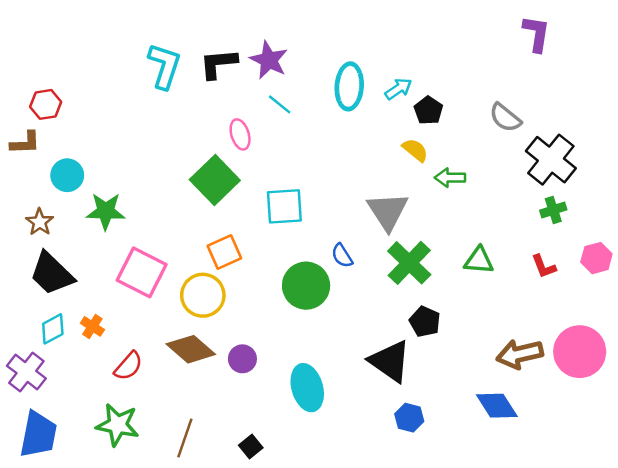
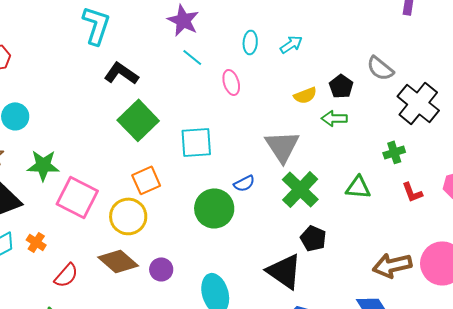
black L-shape: (218, 64) -> (121, 73), moved, turned 40
cyan ellipse: (349, 86) -> (250, 42), size x0.6
black pentagon: (428, 110) -> (341, 86), moved
pink ellipse: (240, 134) -> (231, 82), moved
yellow semicircle: (415, 150) -> (305, 95), turned 120
green cross: (553, 210) -> (394, 152), moved
green star: (106, 211) -> (43, 165), moved
blue semicircle: (342, 256) -> (244, 183), turned -85

